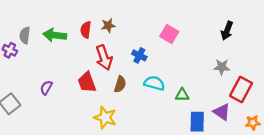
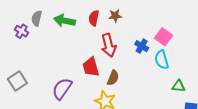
pink square: (169, 34) -> (164, 37), moved
cyan semicircle: (154, 83) -> (162, 60), moved, turned -126
brown semicircle: (120, 84) -> (113, 78), moved
purple semicircle: (46, 88) -> (62, 89), moved, size x1.6

